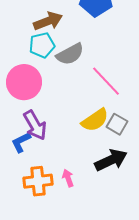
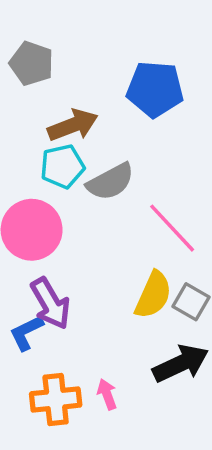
yellow semicircle: (95, 120) -> (153, 295), turned -32

